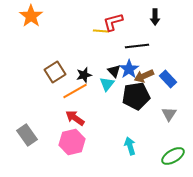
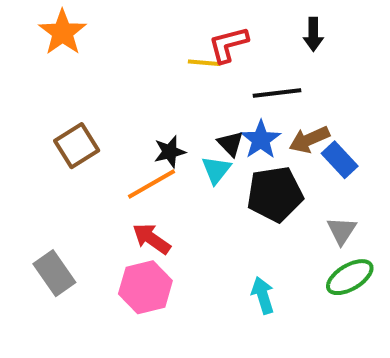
brown square: (55, 72) -> (77, 146), moved
brown arrow: (144, 76) -> (309, 140), moved
green ellipse: (173, 156) -> (350, 277), moved

